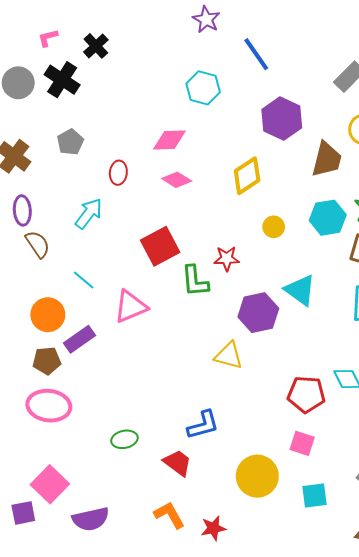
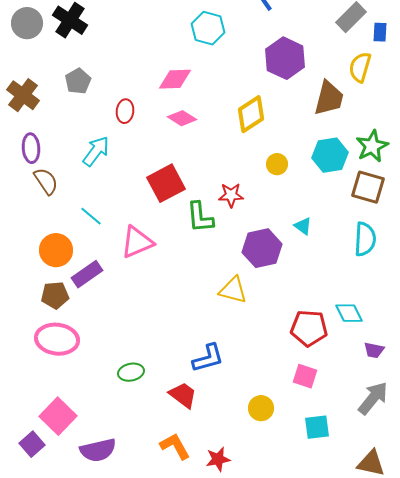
cyan triangle: (300, 290) -> (303, 226), size x0.6
yellow circle: (257, 476) -> (261, 408), size x0.6
purple square: (23, 513) -> (32, 444), turned -30

